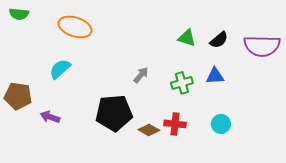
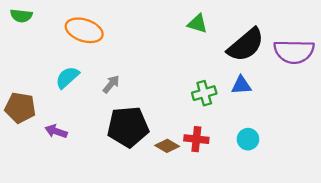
green triangle: (187, 38) -> (197, 24), moved
black semicircle: (219, 40) -> (246, 45), size x1.8
gray arrow: (141, 75) -> (111, 84), moved

